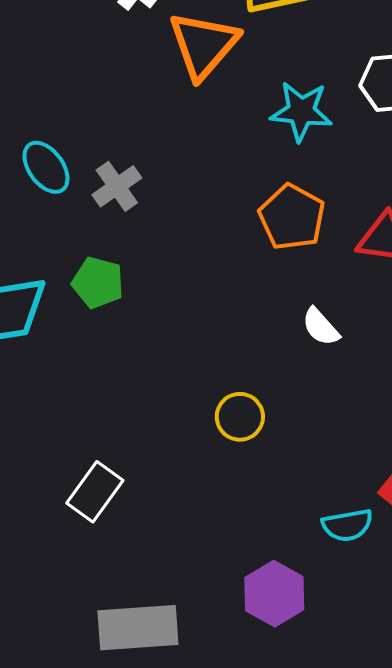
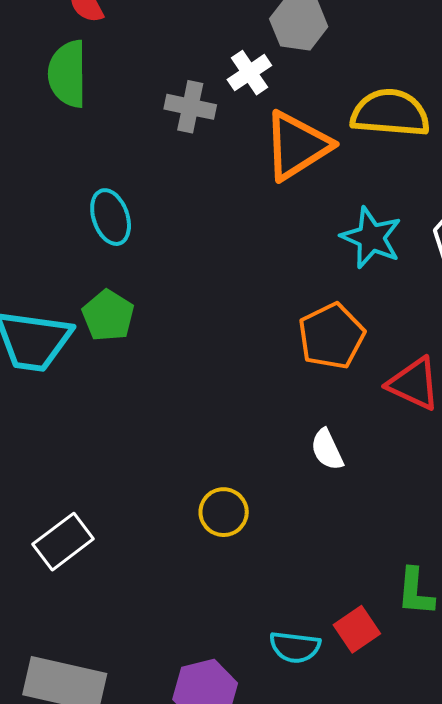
gray cross: (117, 186) -> (190, 107), moved, turned 30
green pentagon: (98, 283) -> (108, 316), moved

